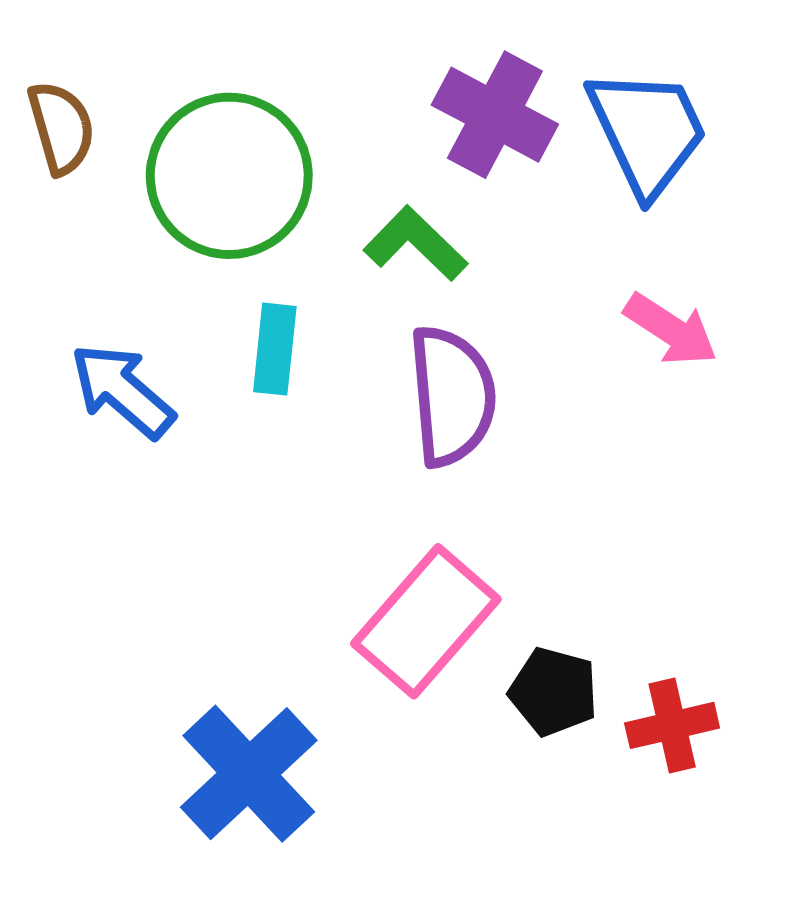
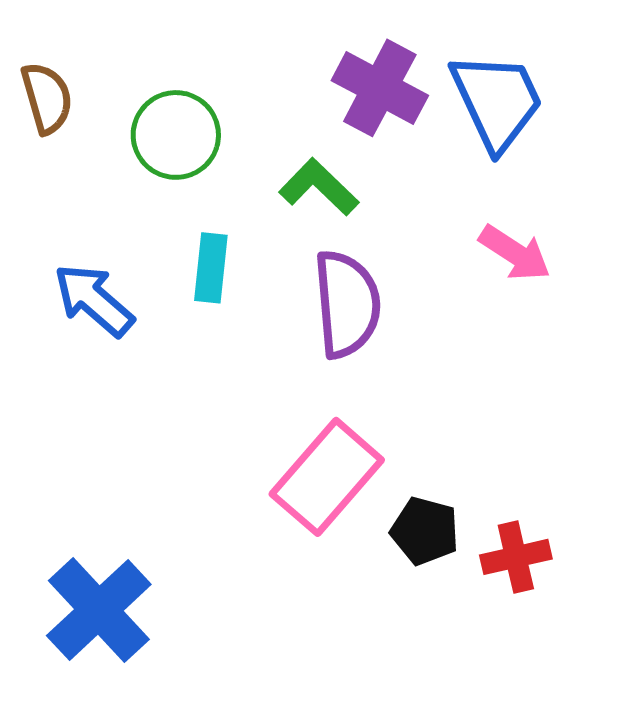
green circle: (229, 176) -> (176, 135), size x0.7
blue cross: (249, 774) -> (99, 610), moved

